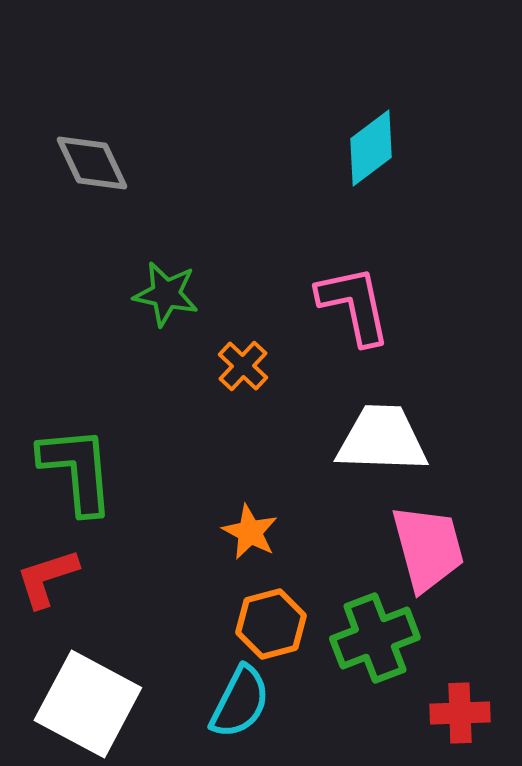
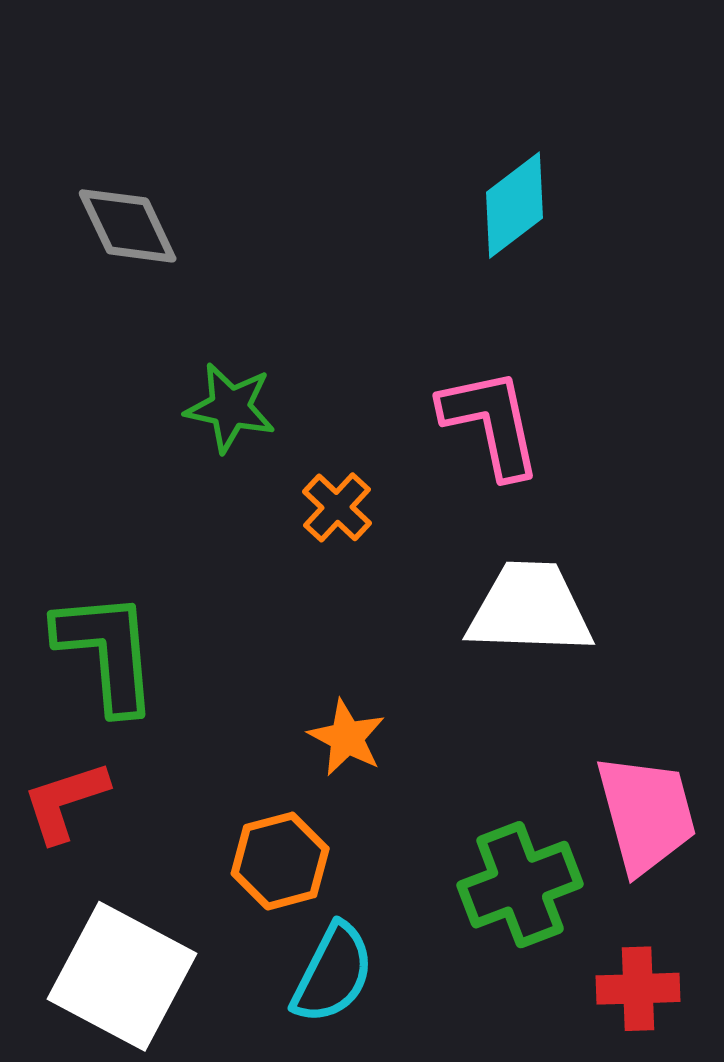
pink trapezoid: (428, 548) -> (646, 814), moved
orange hexagon: (271, 624) -> (280, 861), moved

